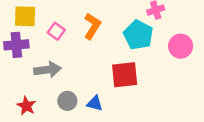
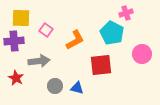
orange L-shape: (92, 26) -> (75, 40), moved, turned 30
pink circle: (181, 46) -> (142, 54), moved
red star: (26, 106) -> (16, 78), moved

